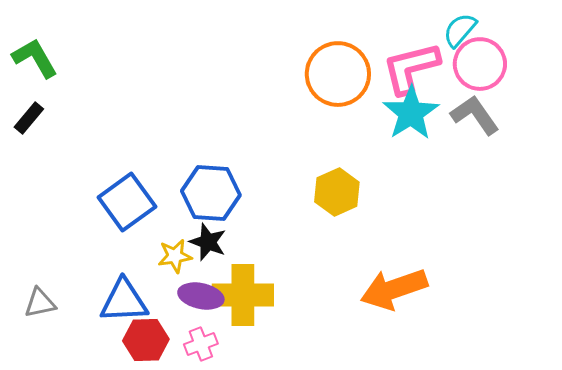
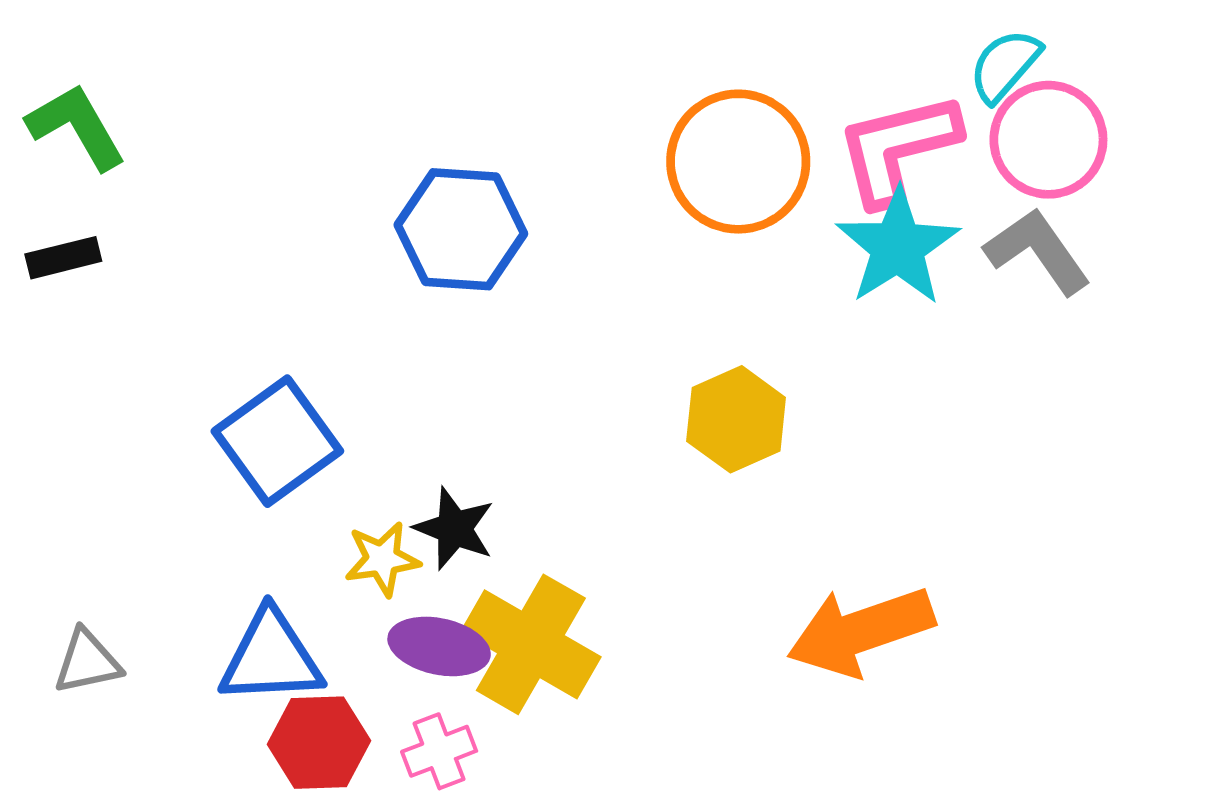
black rectangle: (29, 118) -> (63, 258), turned 36
blue hexagon: (211, 193) -> (461, 229), moved
yellow cross: (243, 295) -> (531, 644), turned 30

